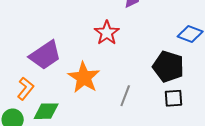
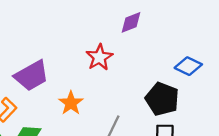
orange star: (84, 77) -> (71, 103), size x0.7

